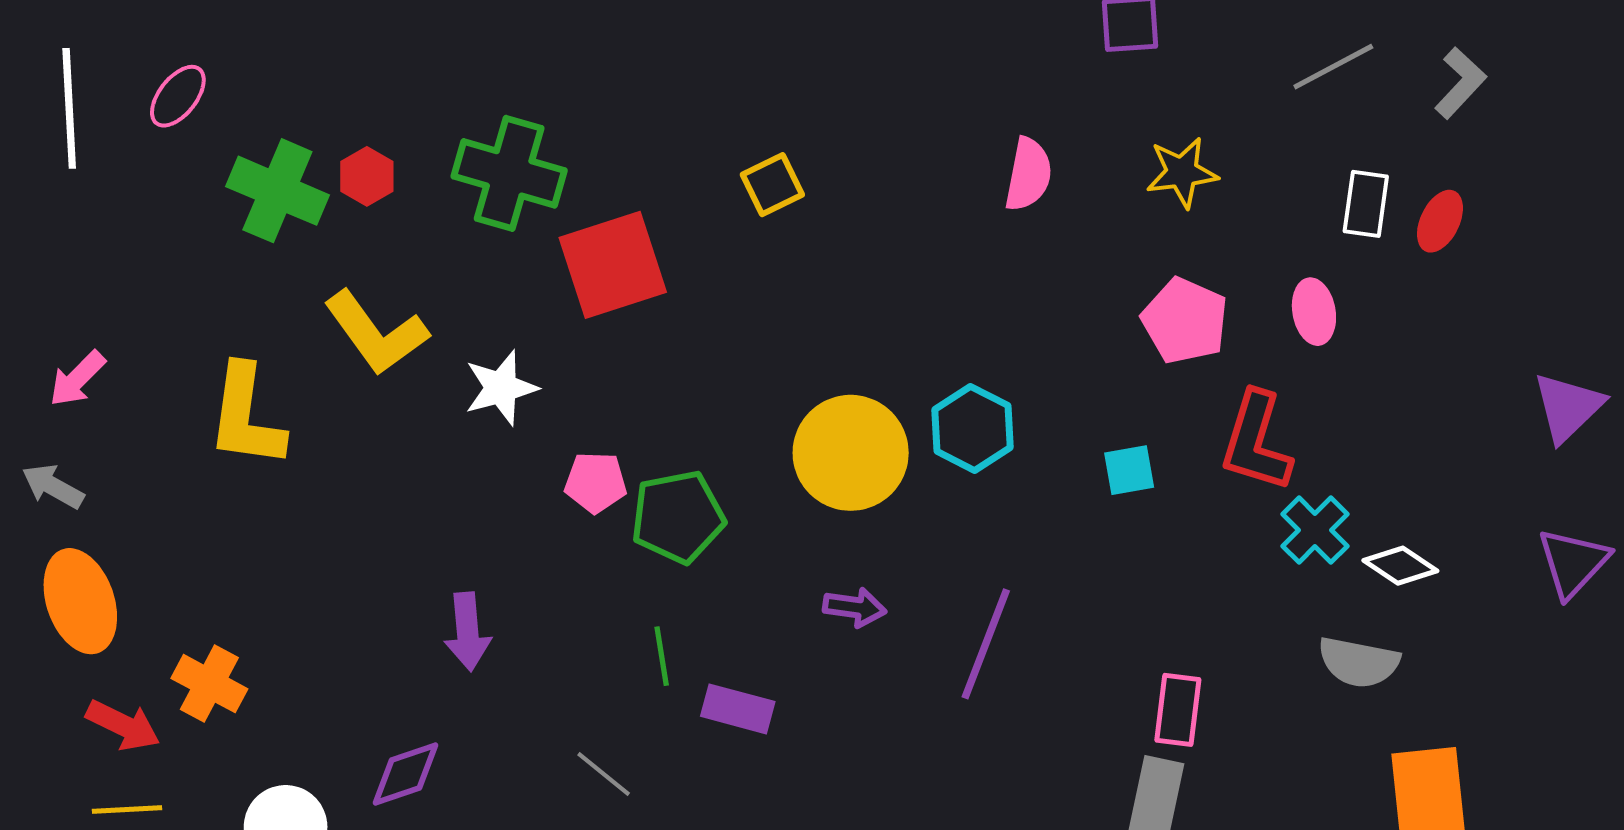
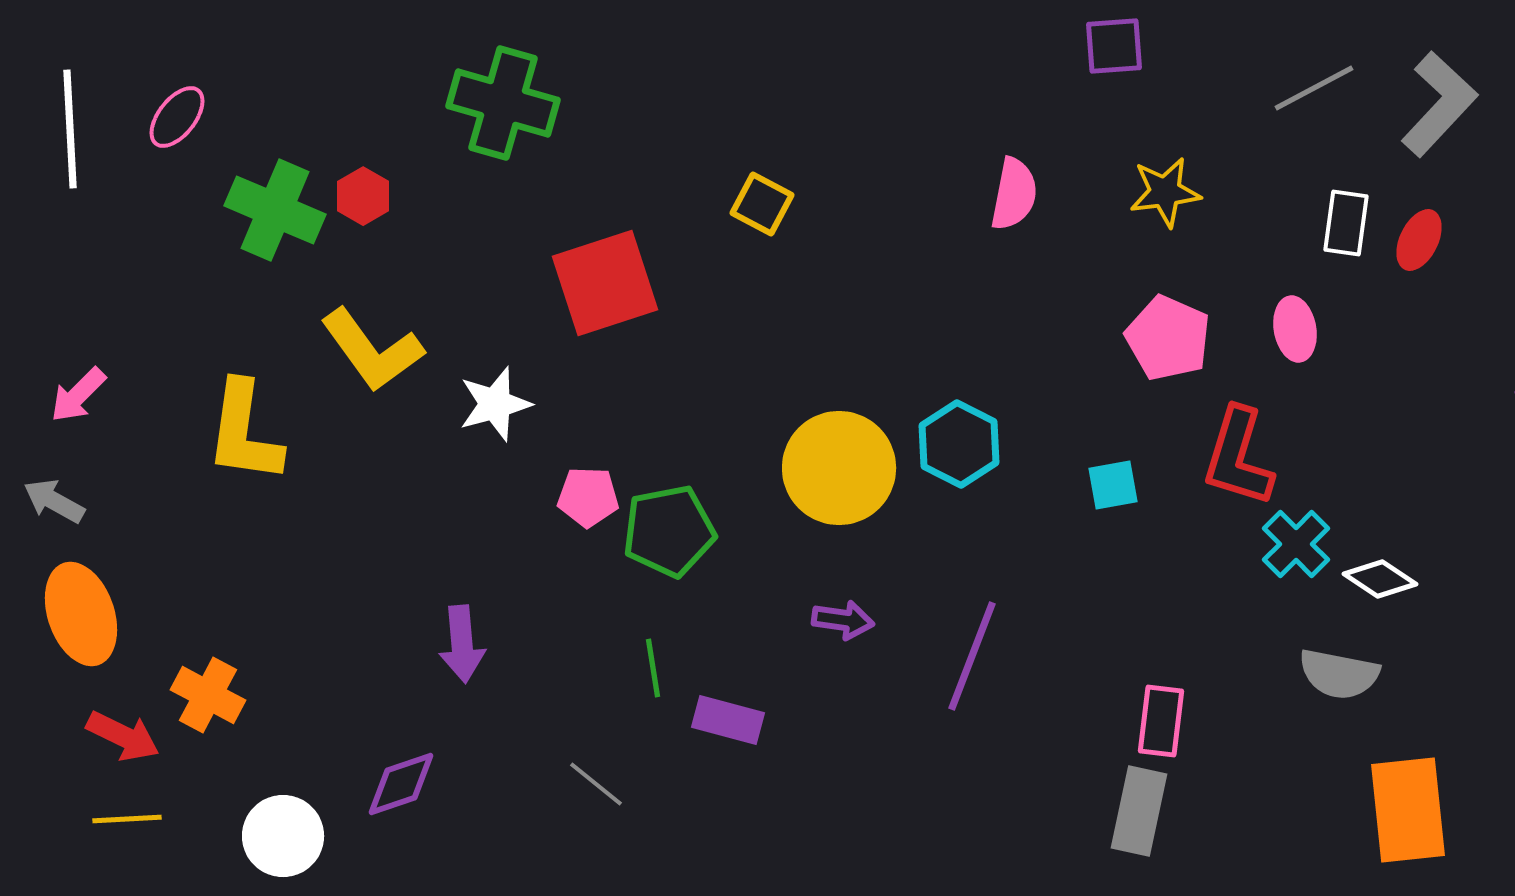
gray L-shape: (1460, 83) -> (1439, 104), size x1.5
green cross: (509, 173) -> (503, 103), moved
yellow square: (772, 185) -> (762, 204), turned -36

